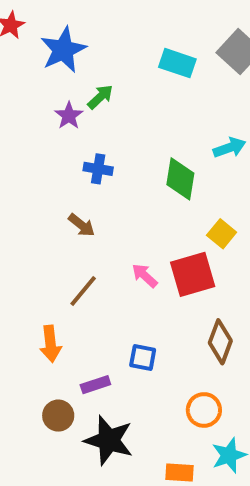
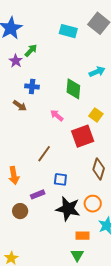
brown arrow: (82, 225) -> (20, 106), moved
pink arrow: (145, 276) -> (57, 115), moved
brown line: (83, 291) -> (44, 154), moved
black star: (109, 440) -> (68, 209), moved

